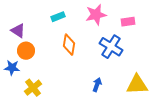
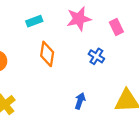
pink rectangle: (128, 22) -> (116, 27), turned 72
blue cross: (111, 47) -> (96, 56), size x0.6

